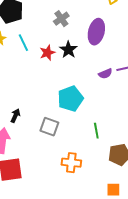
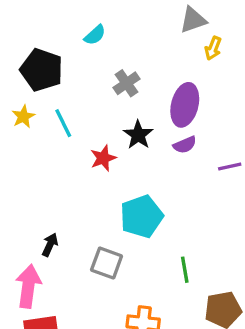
red star: (47, 53) -> (103, 158), moved
purple semicircle: (105, 74) -> (185, 145), moved

